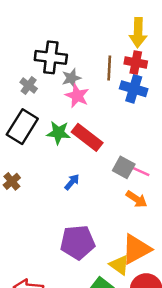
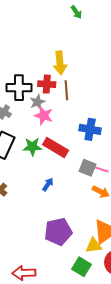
yellow arrow: (138, 33) -> (60, 63), moved
red cross: (136, 63) -> (47, 84), moved
blue cross: (134, 89) -> (90, 129), moved
yellow triangle: (119, 265) -> (94, 246), turned -36

